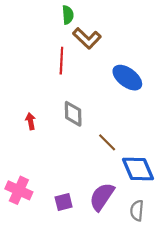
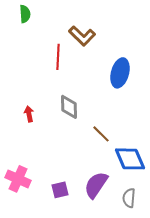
green semicircle: (68, 15) -> (25, 14), moved
blue ellipse: (127, 78) -> (120, 73), turned 68

